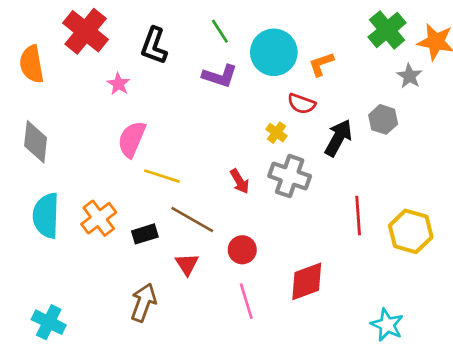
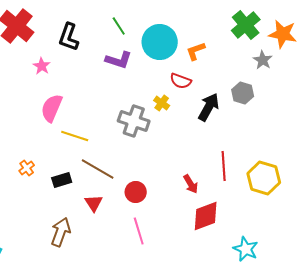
gray cross: (290, 176) -> (134, 121), moved
red arrow: (240, 181) -> (191, 184), moved
orange cross: (99, 218) -> (27, 168), size x0.6
red diamond: (307, 281) -> (206, 216), moved

